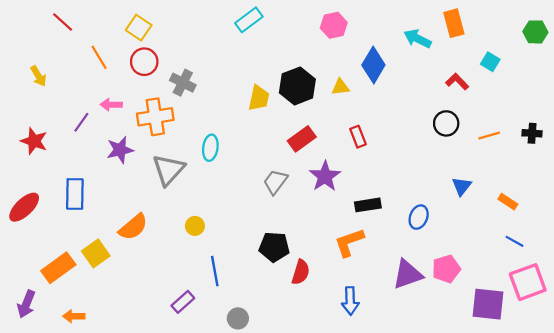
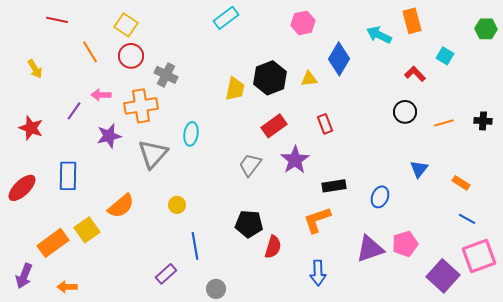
red line: (63, 22) -> (57, 20), turned -30
purple square: (488, 304) -> (443, 276), turned 36

